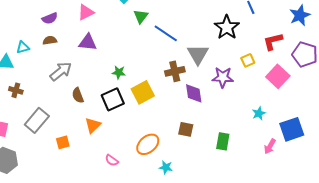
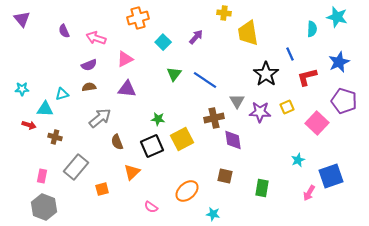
green triangle: (141, 16) -> (174, 74), moved
red L-shape: (273, 41) -> (307, 77), moved
gray triangle: (198, 54) -> (237, 101), size x0.7
purple star: (223, 77) -> (260, 112), moved
cyan star: (166, 167) -> (213, 214), moved

